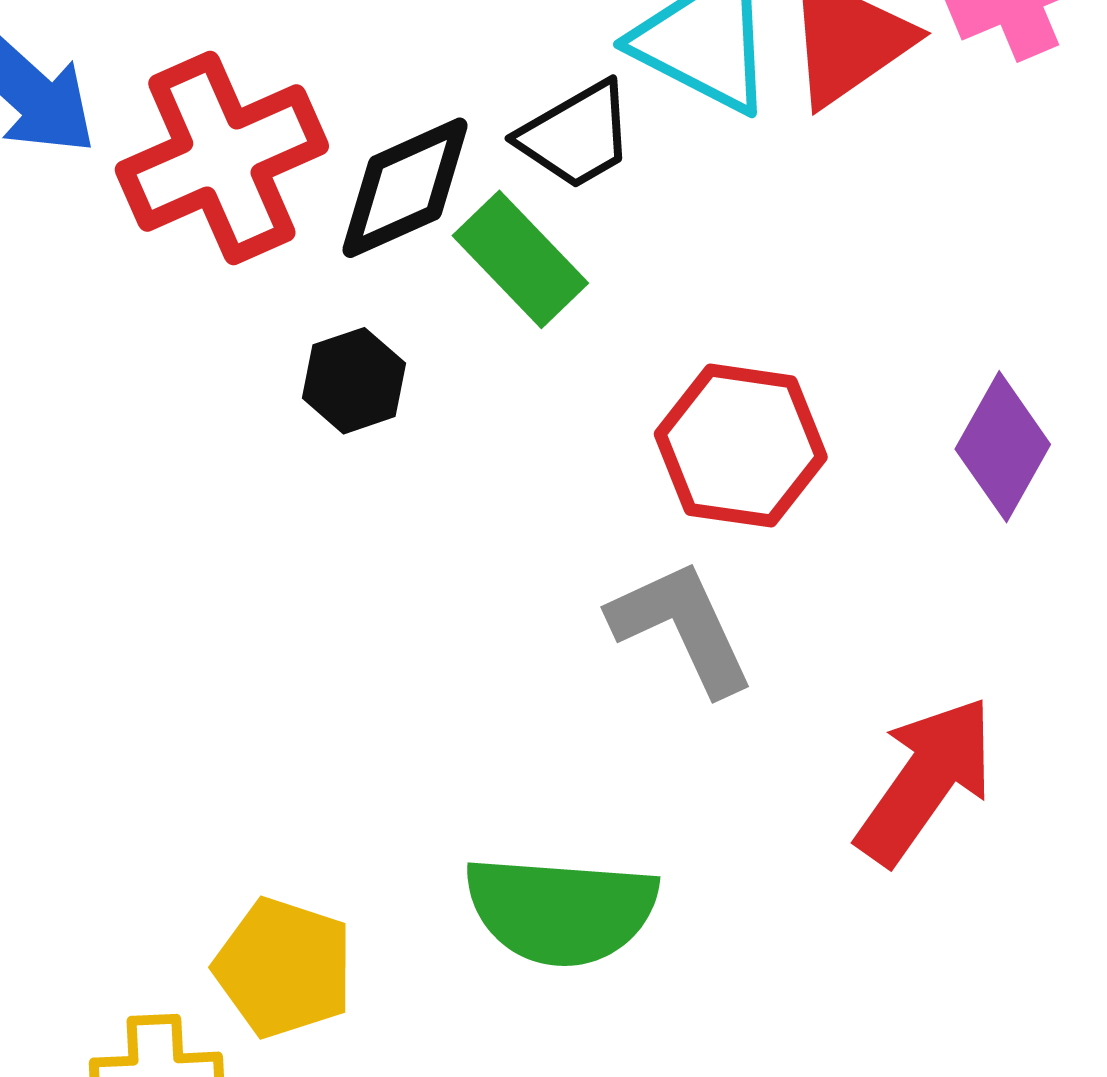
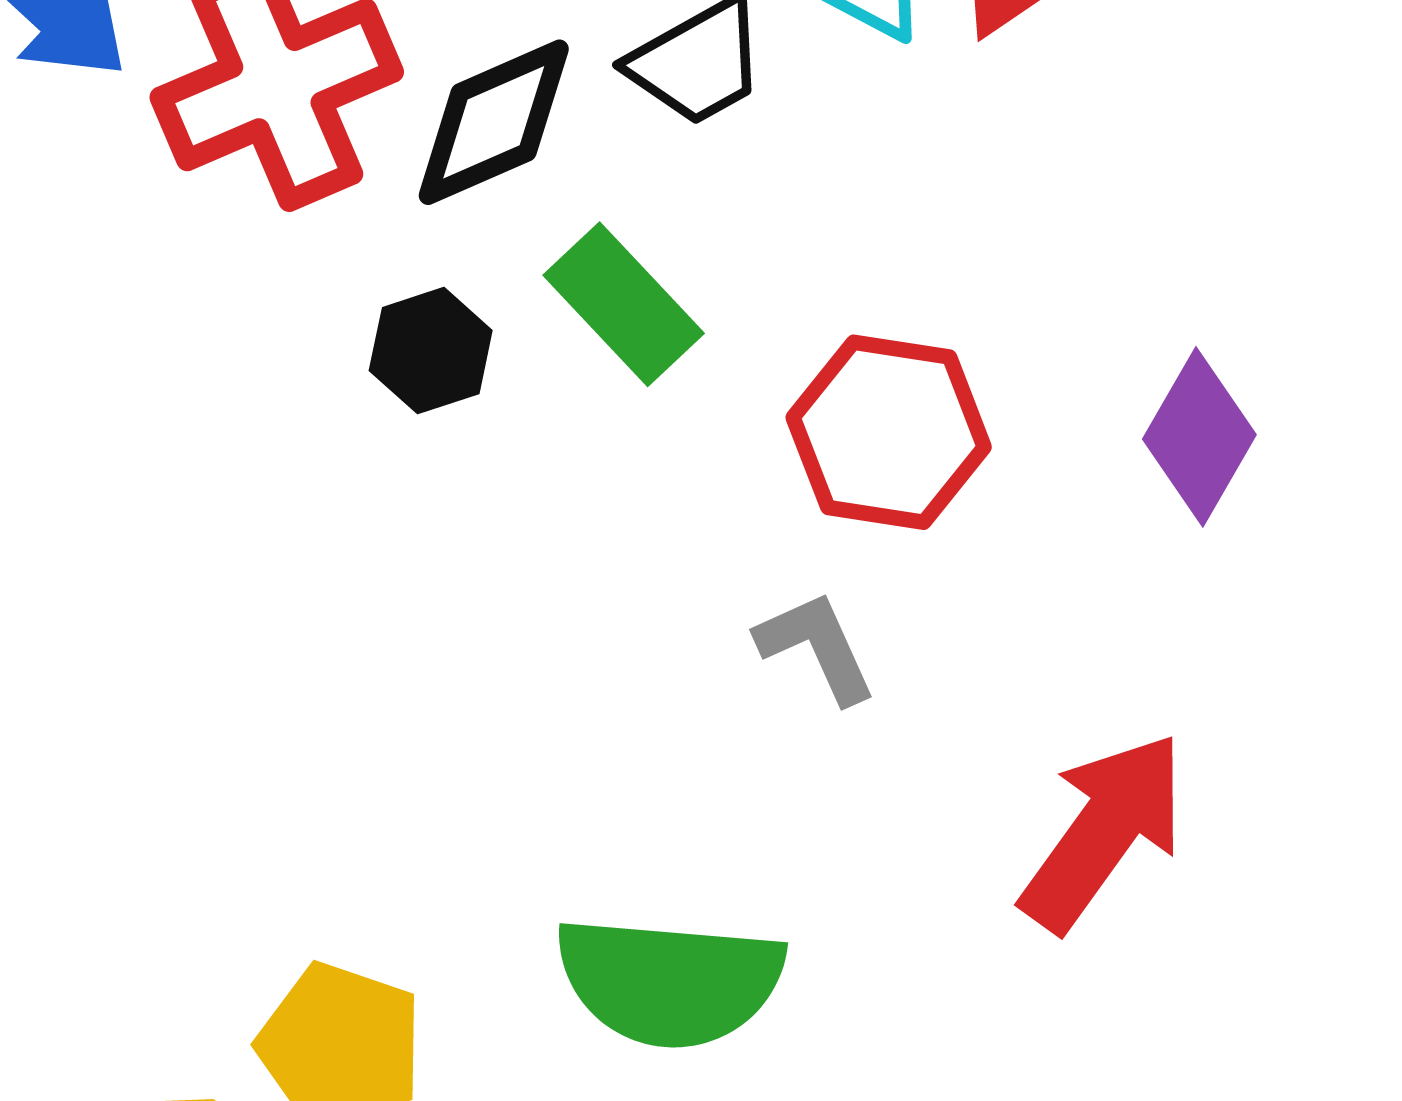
green rectangle: (520, 259) -> (624, 304), moved
gray L-shape: (682, 627) -> (816, 647), size x0.7

